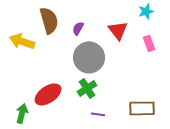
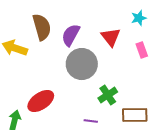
purple semicircle: (78, 28) -> (71, 35), size x1.6
green cross: (87, 88) -> (108, 95), moved

